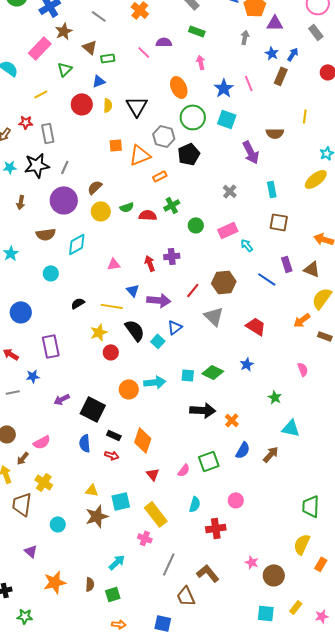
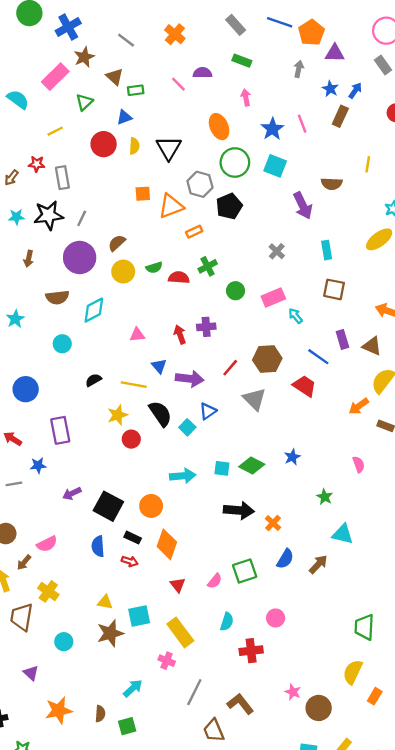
red trapezoid: (256, 326) -> (305, 386), moved
orange circle: (129, 389) -> (151, 506), moved

